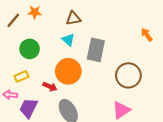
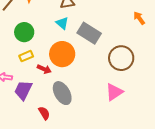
gray rectangle: (96, 50) -> (89, 33), turned -70
yellow rectangle: (21, 76) -> (26, 56), moved

